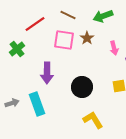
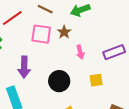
pink arrow: (114, 48) -> (80, 52), moved

